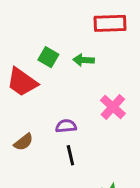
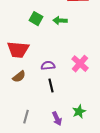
red trapezoid: (22, 82) -> (18, 50), moved, turned -30
pink cross: (113, 107) -> (80, 64), moved

